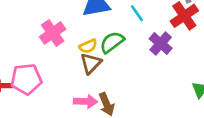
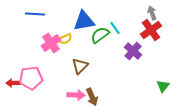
green semicircle: (112, 42) -> (100, 35), moved
yellow semicircle: (88, 46) -> (65, 39), moved

